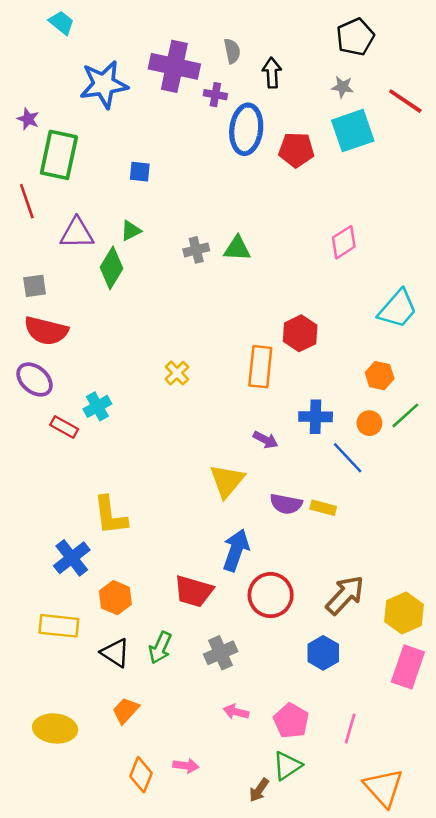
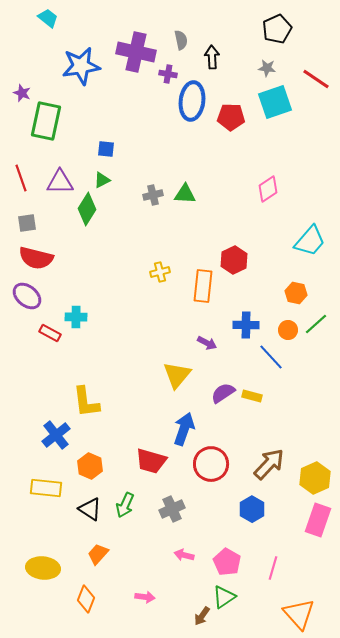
blue square: (140, 172) -> (106, 149), moved
red line: (27, 201) -> (21, 178), moved
yellow cross: (177, 373) -> (160, 272), moved, turned 30
cyan cross: (97, 406) -> (76, 317), turned 30
purple semicircle: (286, 504) -> (223, 393), turned 135
orange diamond: (141, 775) -> (86, 599), moved

